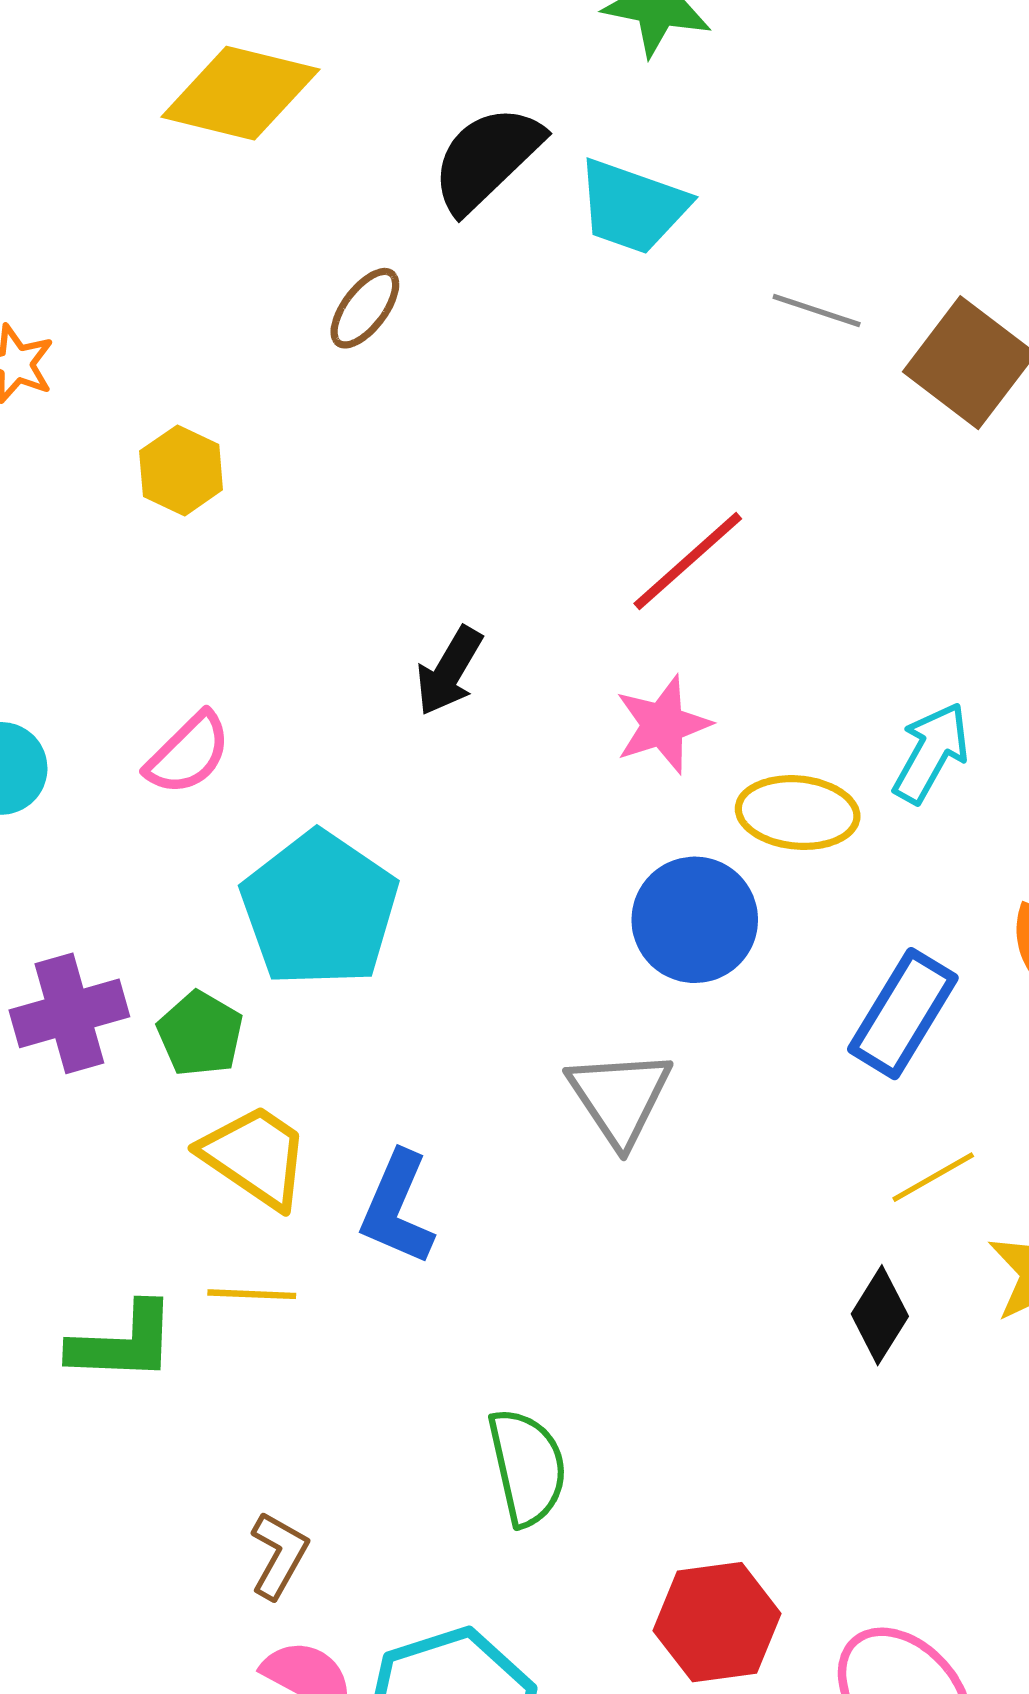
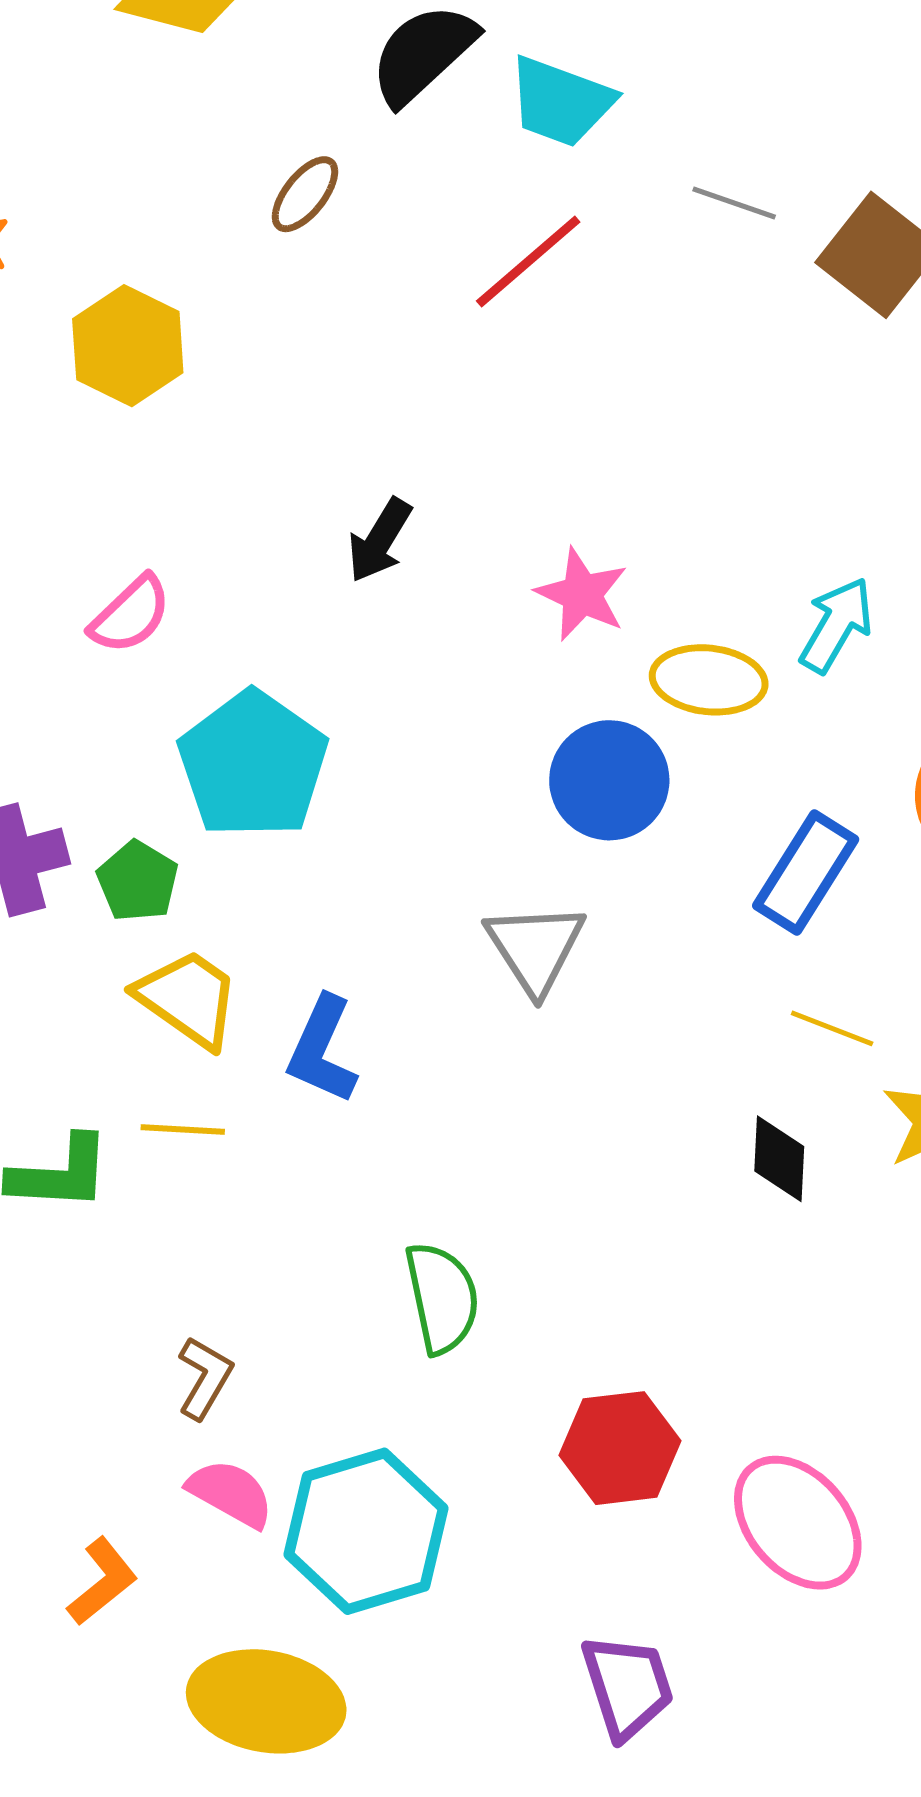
yellow hexagon: (181, 470) -> (128, 346), size x1.4
red line: (688, 561) -> (528, 262), moved
pink star: (663, 725) -> (582, 594), turned -30
yellow line: (933, 1177) -> (832, 1028), turned 50
black diamond: (880, 1315) -> (779, 1159), turned -30

